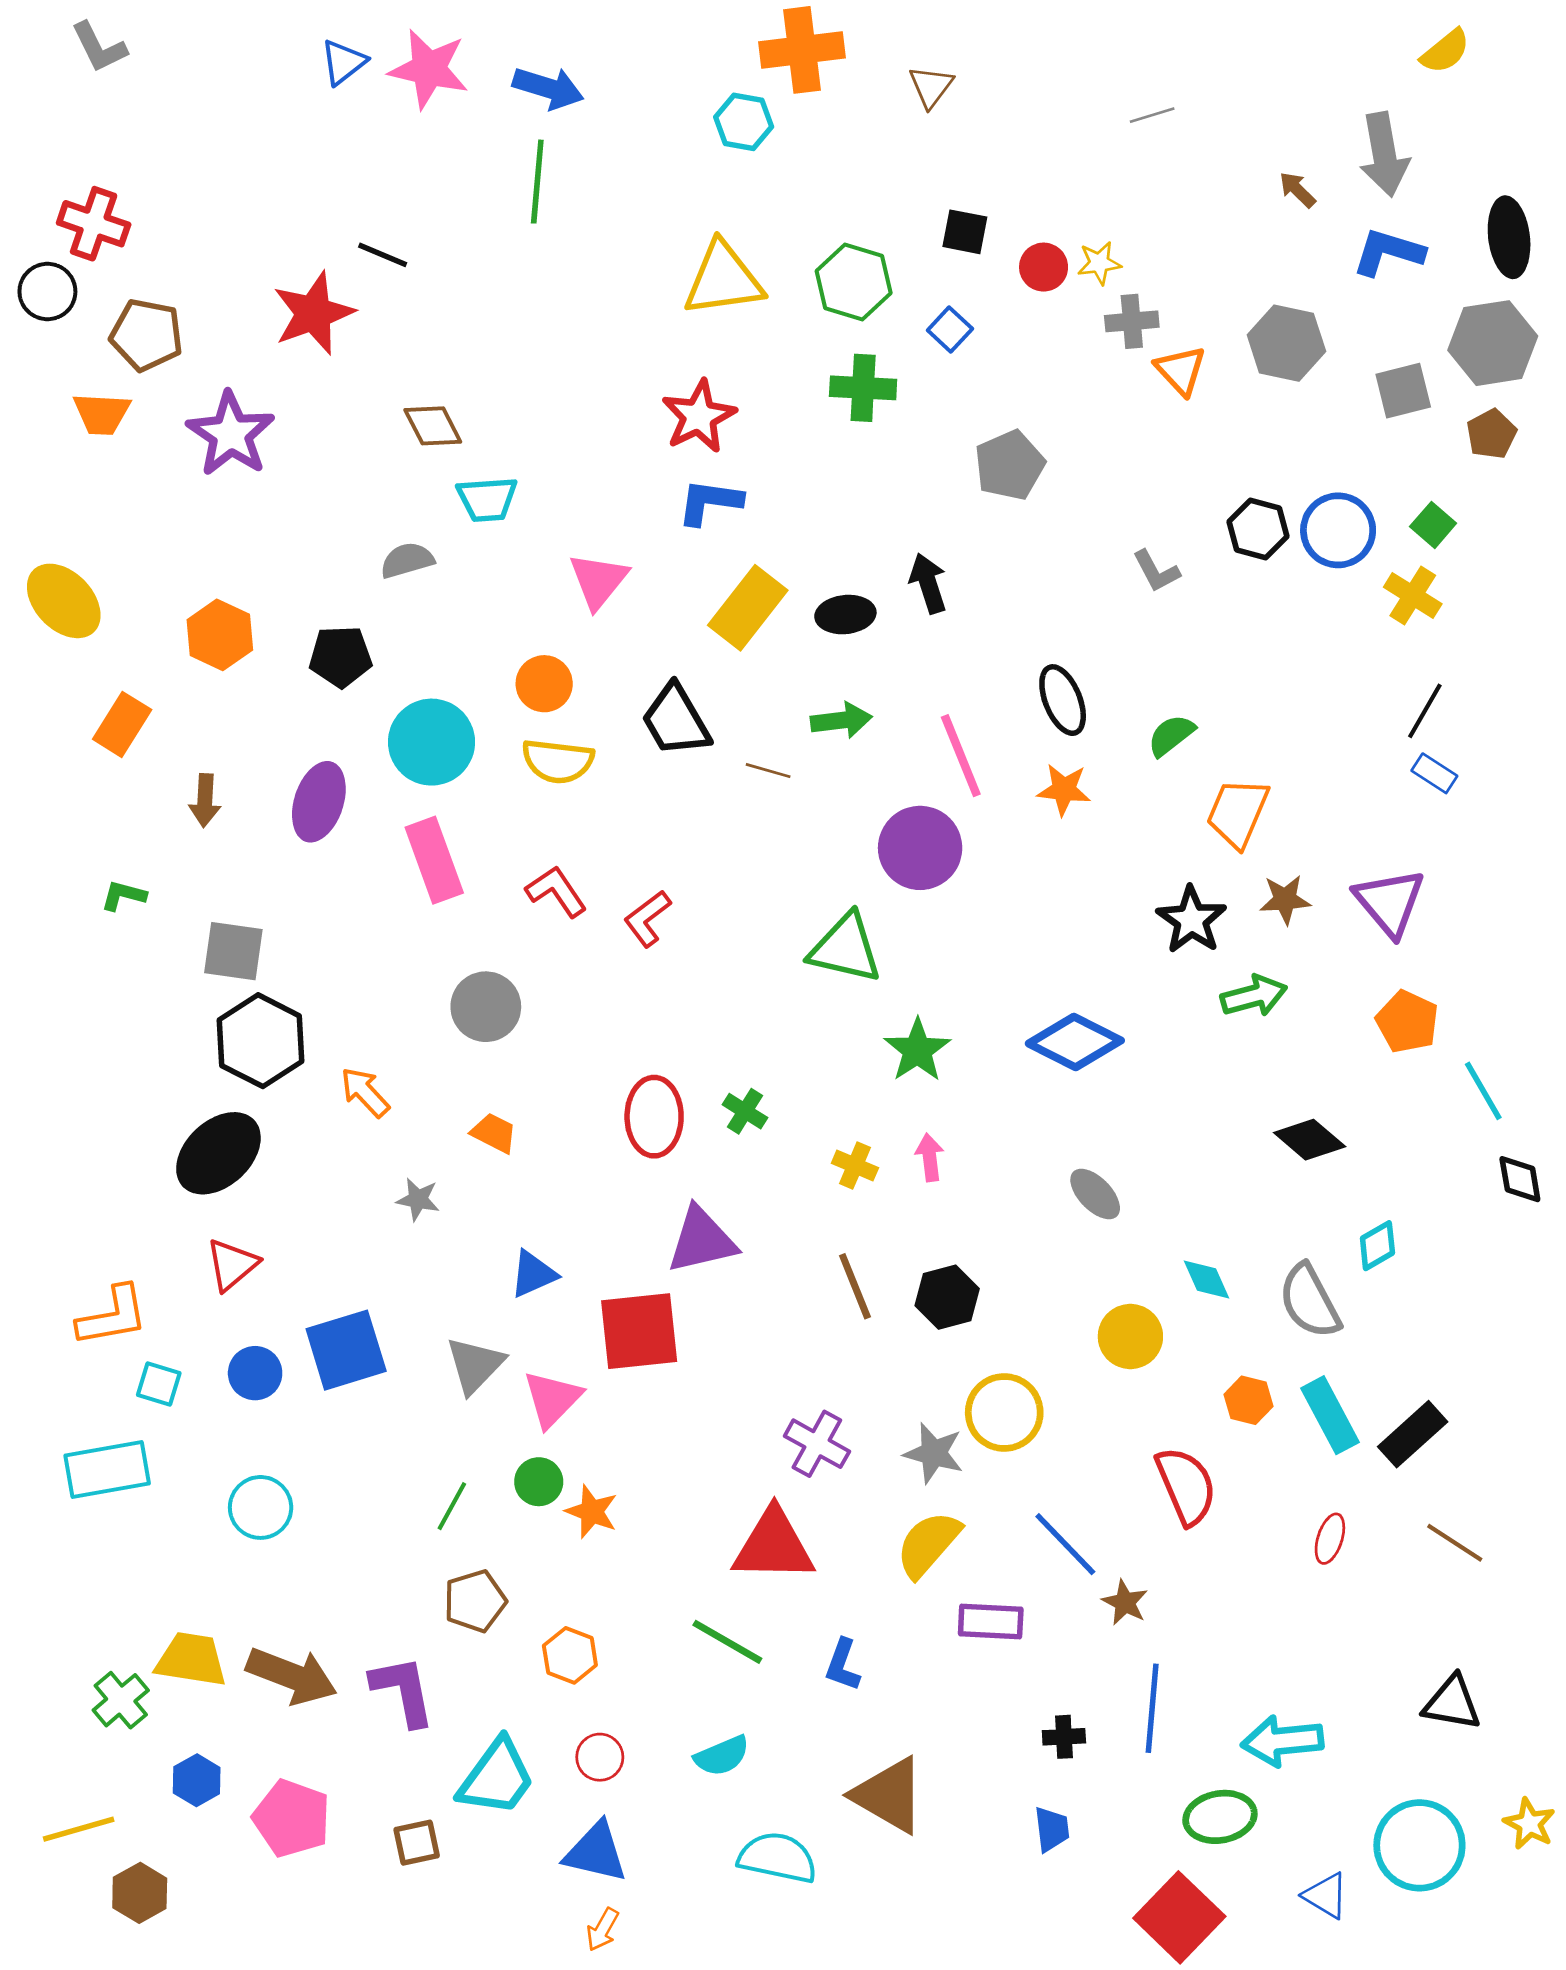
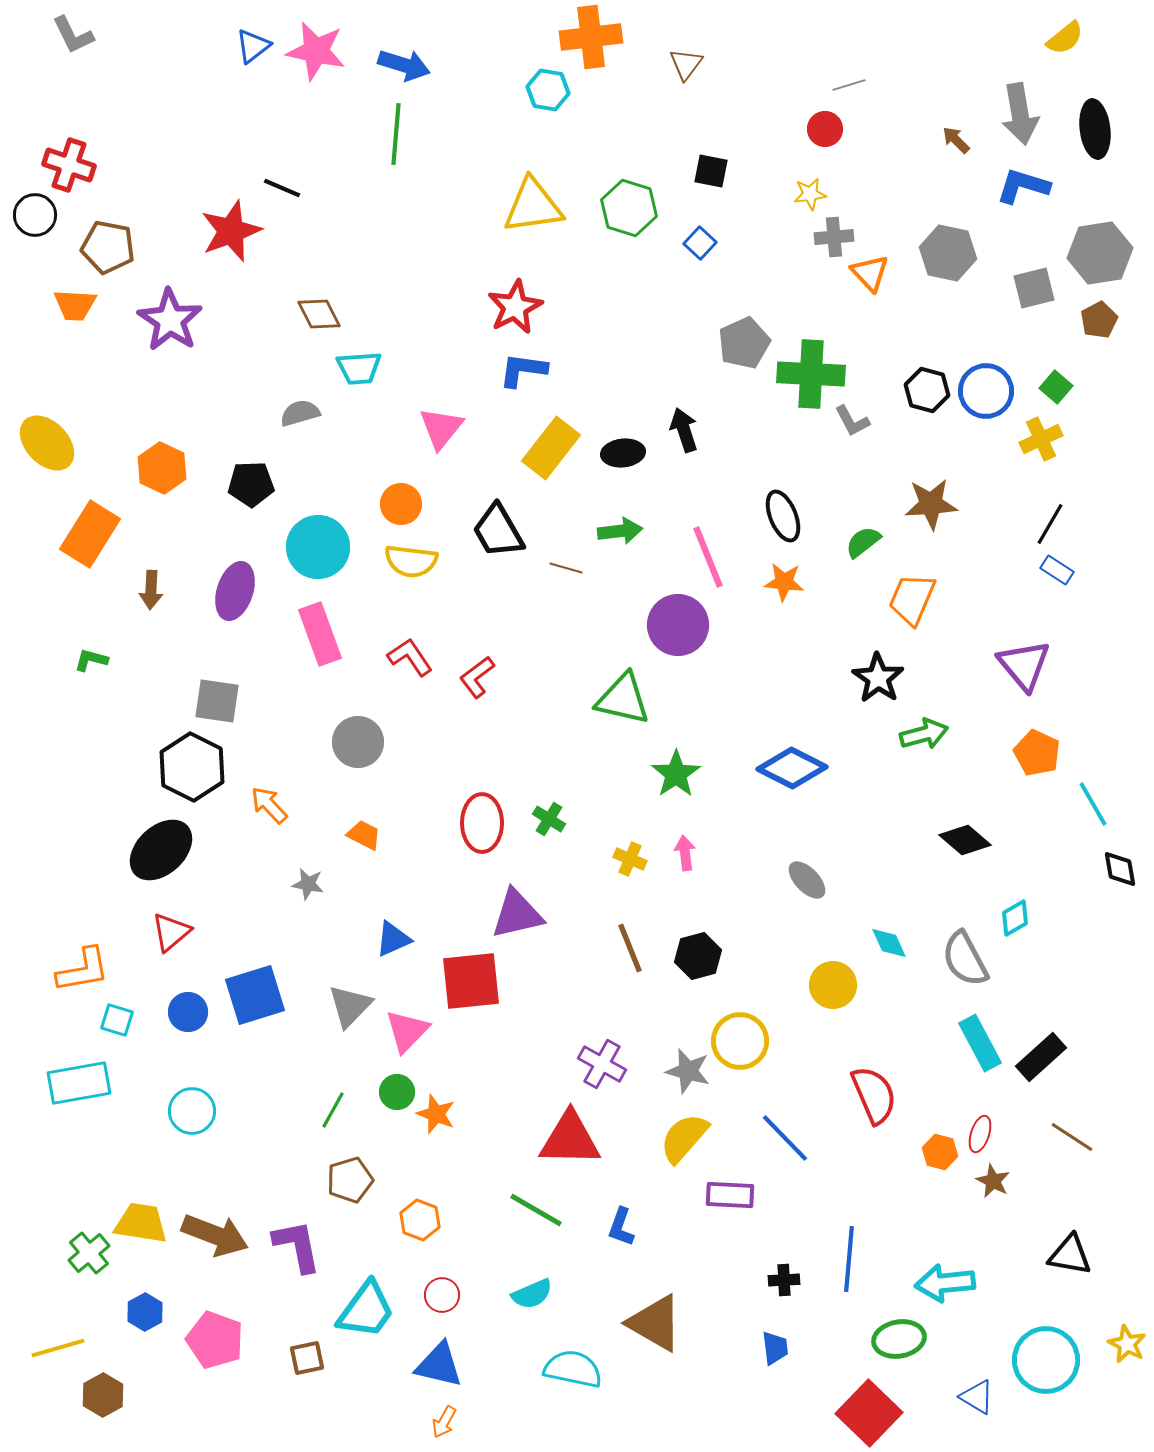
black ellipse: (1509, 237) -> (1095, 129), moved
red circle: (1044, 267) -> (825, 129), moved
green cross: (863, 388) -> (811, 374), moved, size x1.4
yellow cross: (1413, 596) -> (1041, 439), turned 33
orange rectangle: (122, 724) -> (90, 534), size x1.4
brown star: (1285, 900) -> (931, 504), moved, size x1.4
gray square: (233, 951) -> (217, 701), moved
orange hexagon: (1248, 1400) -> (940, 1152), moved
brown star: (1125, 1602) -> (993, 1181), moved

